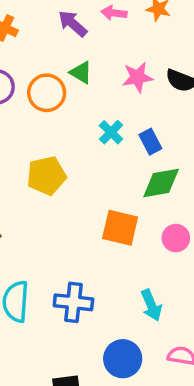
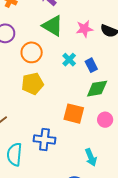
green triangle: (81, 73) -> (53, 26), size x1.6
orange circle: (47, 93) -> (32, 52), moved
blue cross: (73, 302) -> (44, 139), moved

